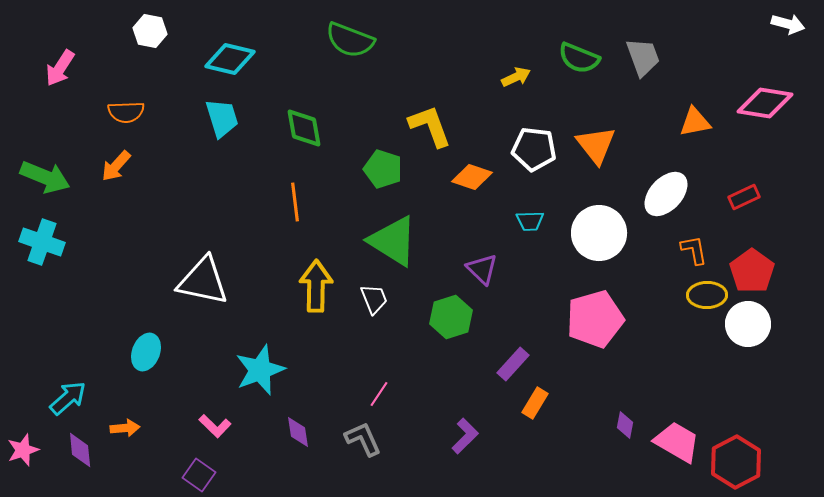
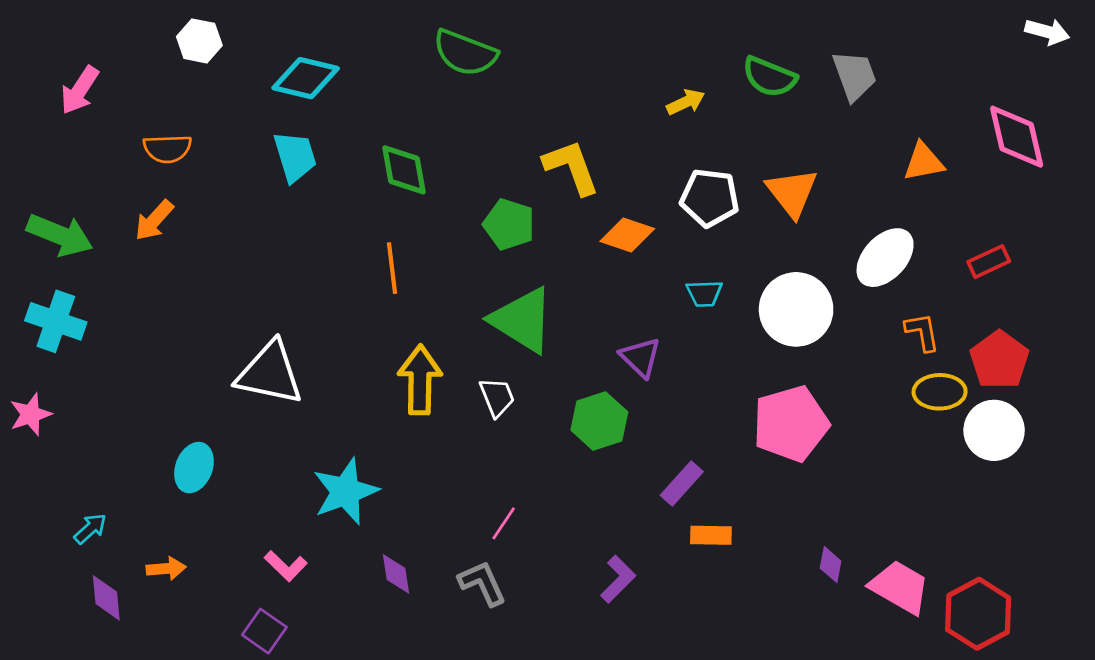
pink diamond: (765, 103) -> (1017, 137), turned 68
cyan arrow: (68, 398) -> (90, 529), size x0.7
orange rectangle: (535, 403) -> (711, 535), turned 60
pink star: (23, 450) -> (31, 414), moved

